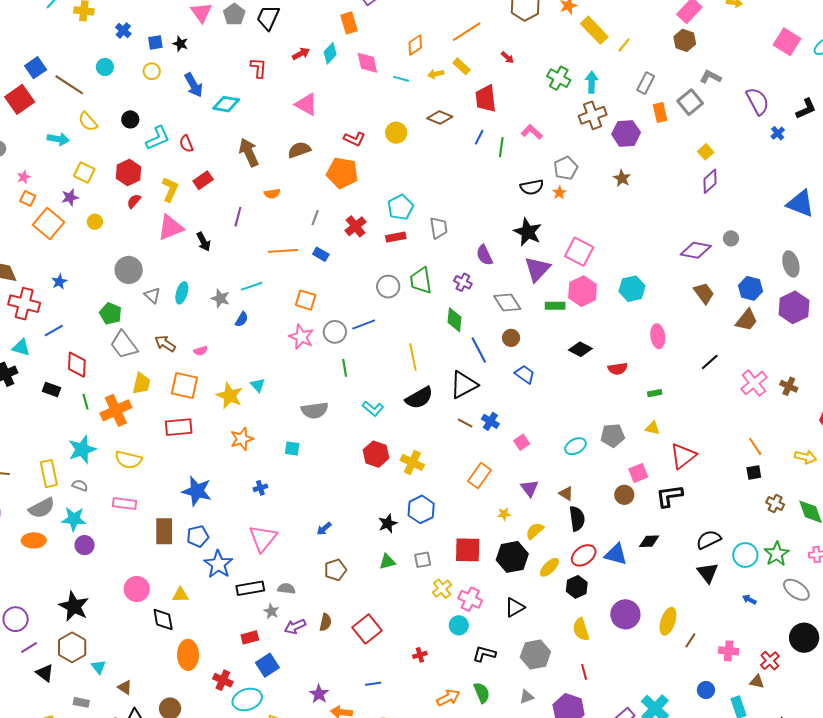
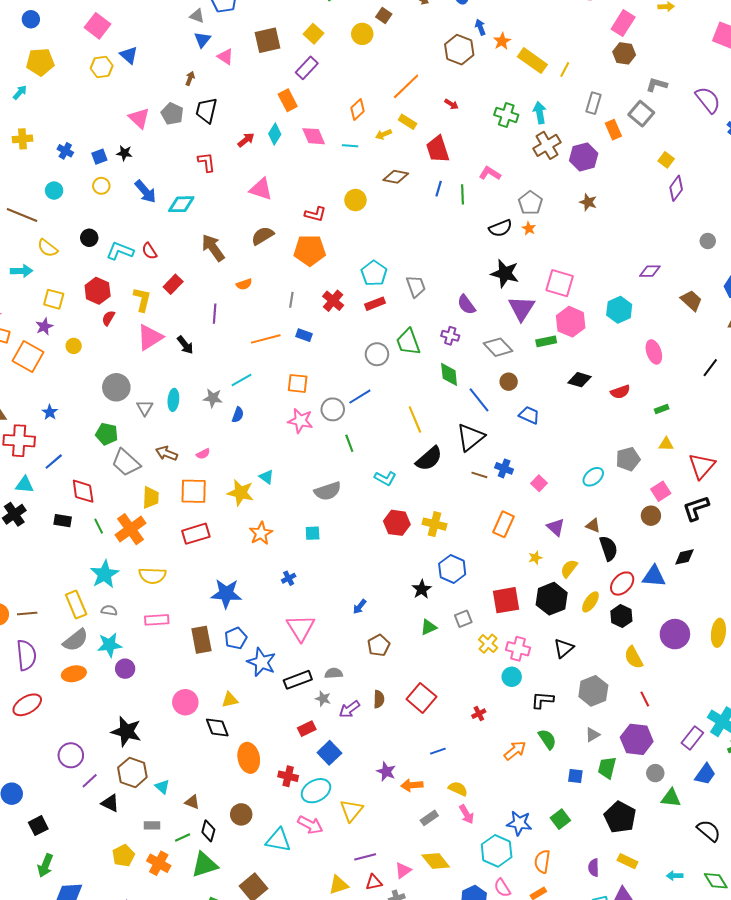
cyan L-shape: (158, 138) -> (120, 251), turned -124
purple diamond: (696, 250) -> (650, 271), moved, size x0.7
gray triangle: (152, 295) -> (145, 408), turned 30

